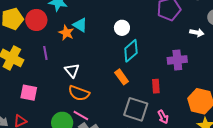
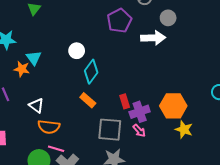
cyan triangle: (80, 25) -> (34, 58), turned 35
white arrow: (197, 33) -> (153, 38), size x1.6
purple cross: (177, 60) -> (140, 112), moved

